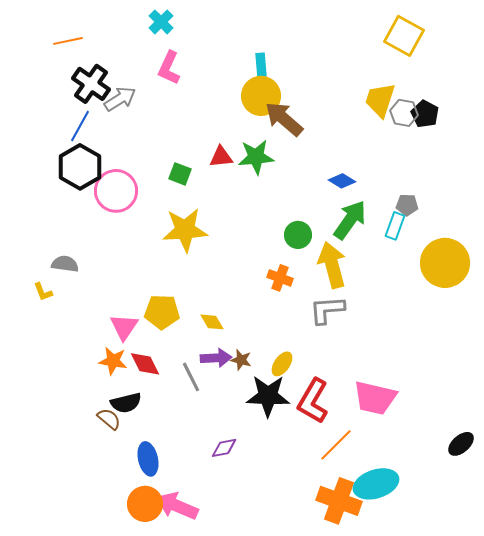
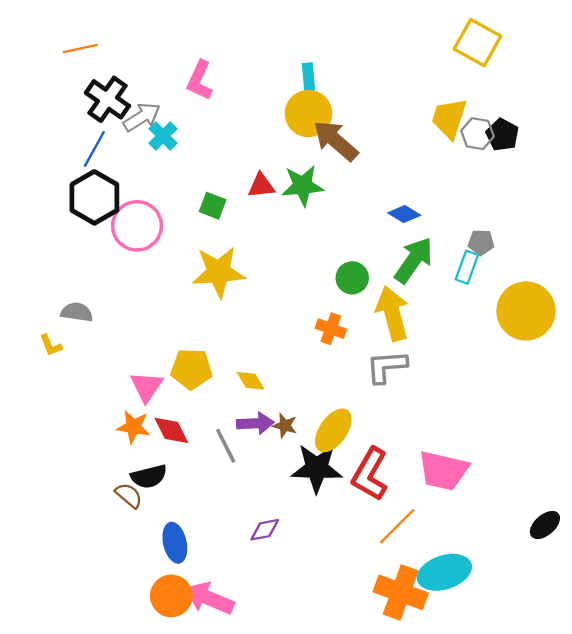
cyan cross: (161, 22) -> (163, 136), moved
yellow ellipse: (282, 364) -> (333, 430), size x1.5

